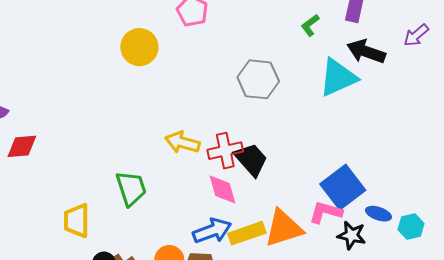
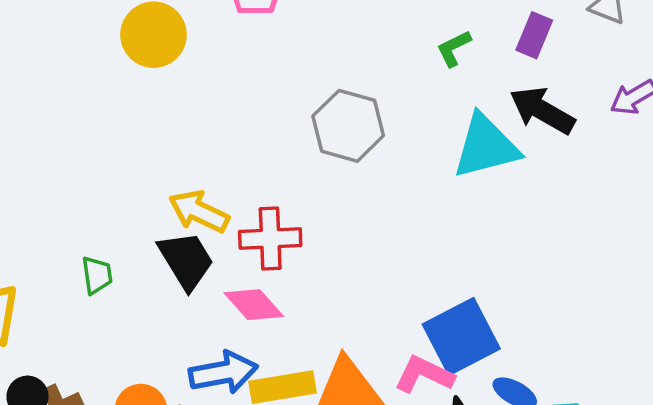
black trapezoid: (251, 160) -> (186, 260), moved
green trapezoid: (131, 188) -> (97, 275), size x0.6
pink diamond: (223, 190) -> (254, 305), turned -36

